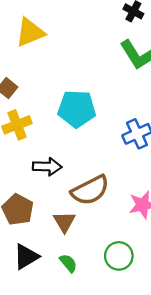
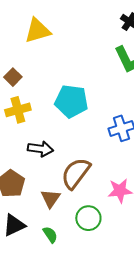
brown semicircle: (90, 190) -> (76, 173), turned 148
green circle: (119, 256) -> (88, 218), moved

